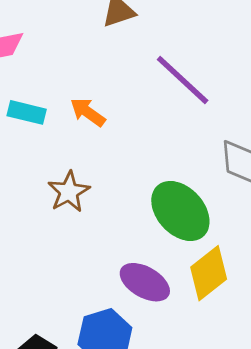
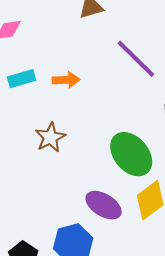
cyan rectangle: (27, 112) -> (22, 79), turned -32
orange arrow: (88, 112) -> (66, 80), turned 140

